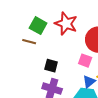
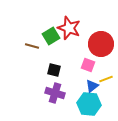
green square: (38, 26) -> (51, 36), moved, turned 30

